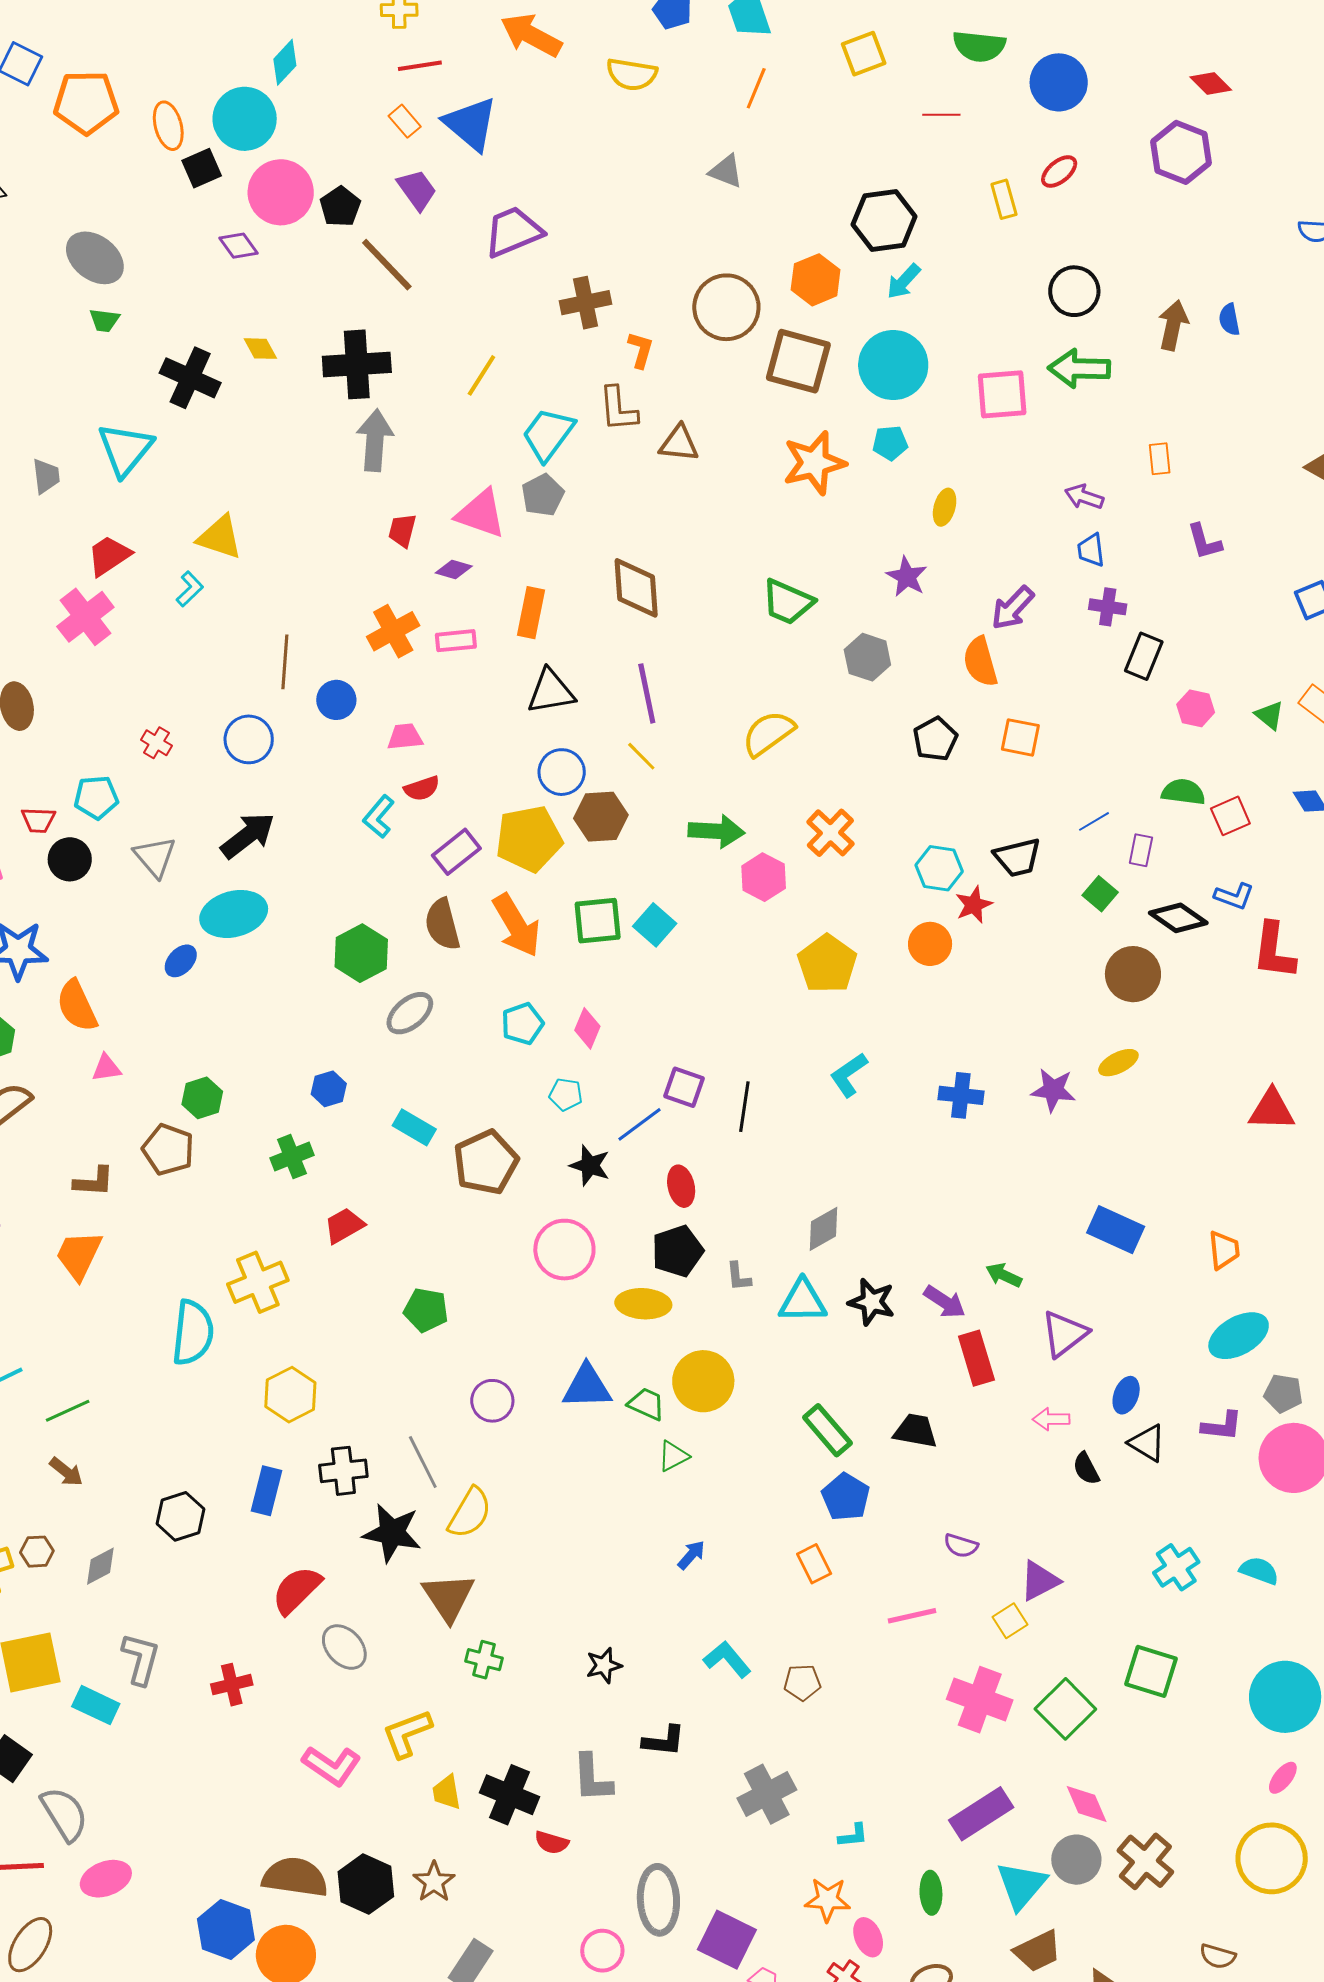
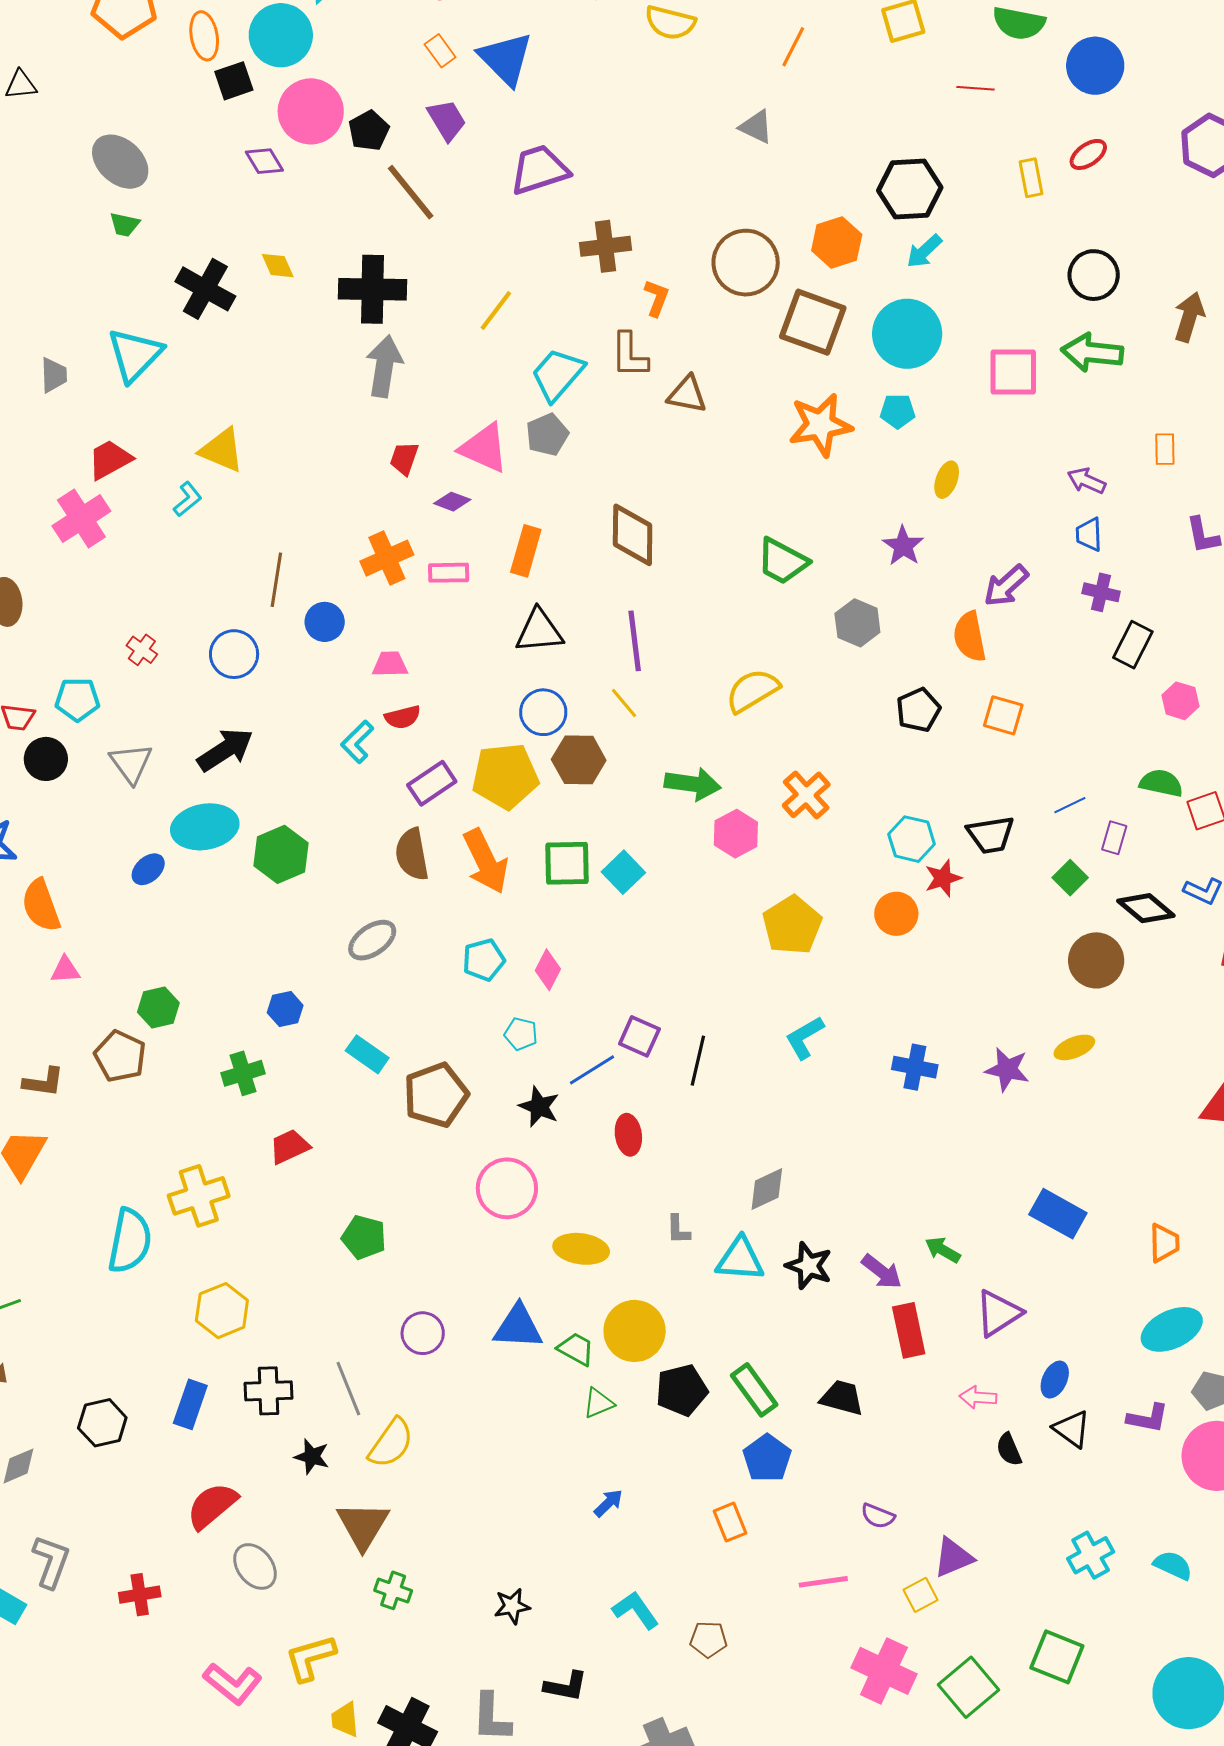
green hexagon: (361, 953) -> (281, 854), moved
black pentagon: (677, 1251) -> (682, 1390), moved
black star: (392, 1533) -> (312, 1457), size x0.6

